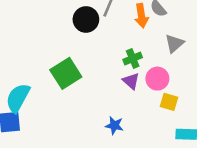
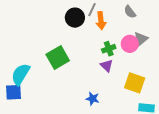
orange arrow: (141, 16) -> (101, 21), moved
pink circle: (157, 79) -> (130, 44), moved
yellow square: (169, 102) -> (135, 83), size x1.5

